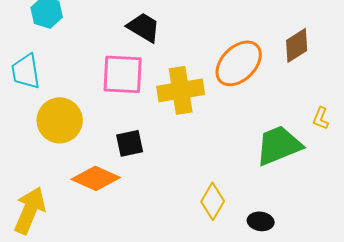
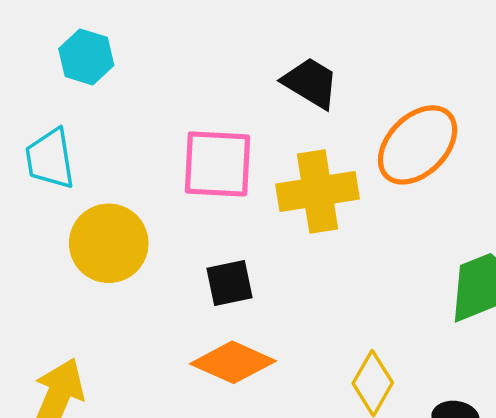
black trapezoid: (144, 27) -> (311, 83), moved
orange diamond: (96, 178) -> (233, 362), moved

